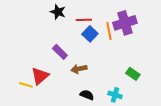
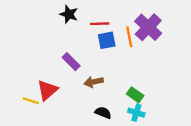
purple cross: (125, 23) -> (148, 27), turned -30
blue square: (90, 34) -> (107, 40), turned 35
green rectangle: (133, 74) -> (135, 95), moved

